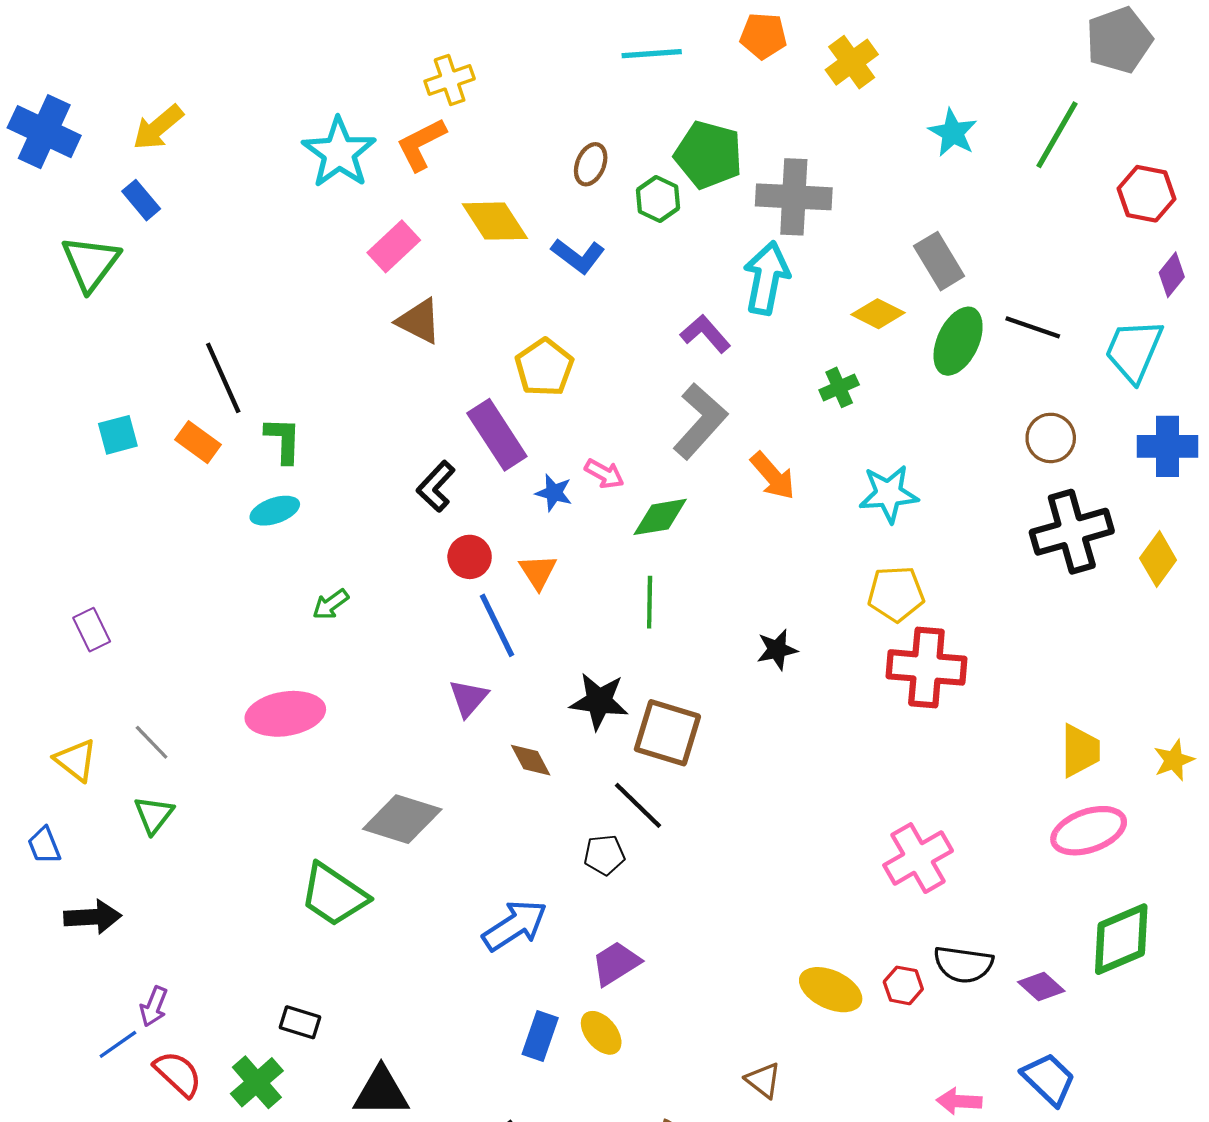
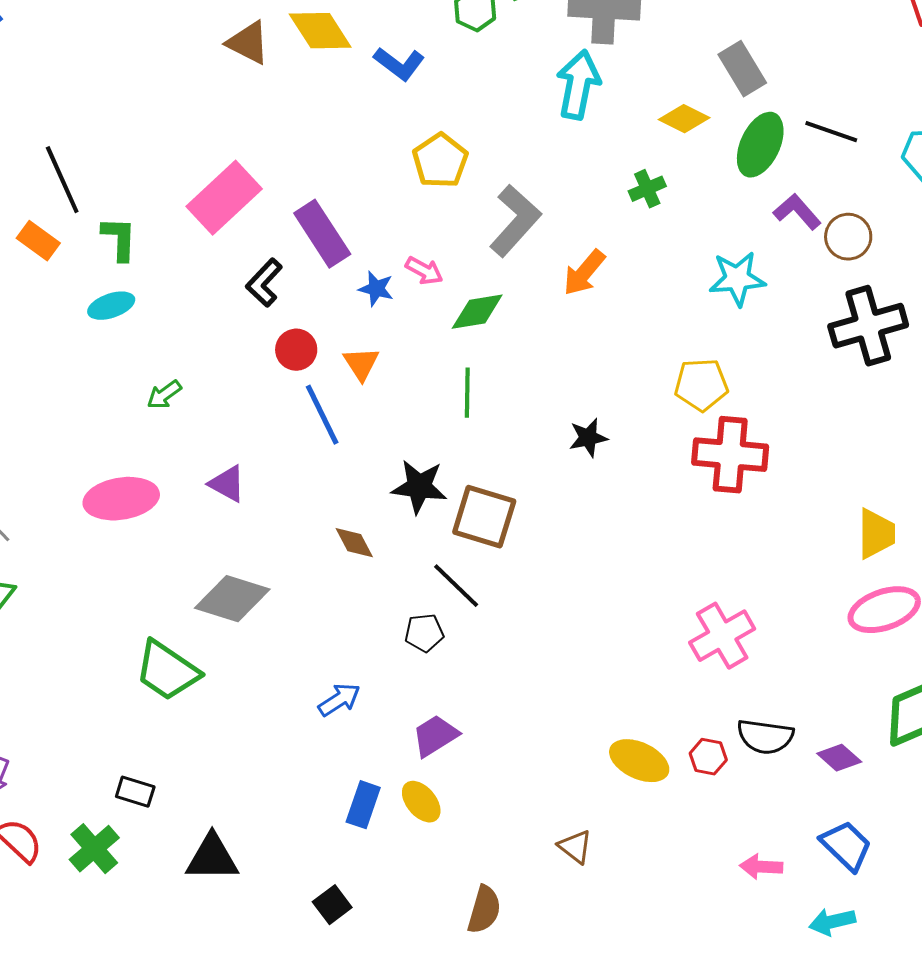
pink rectangle: (394, 246) -> (224, 198), moved, size x1.5
brown triangle: (419, 321) -> (248, 43), moved
purple L-shape: (705, 334) -> (797, 212), moved
yellow pentagon: (544, 367) -> (440, 161), moved
orange arrow: (773, 476) -> (584, 273), turned 81
cyan star: (889, 494) -> (737, 279), moved
purple triangle: (468, 698) -> (227, 484), moved, turned -42
blue arrow: (515, 925) -> (339, 700), size x0.7

